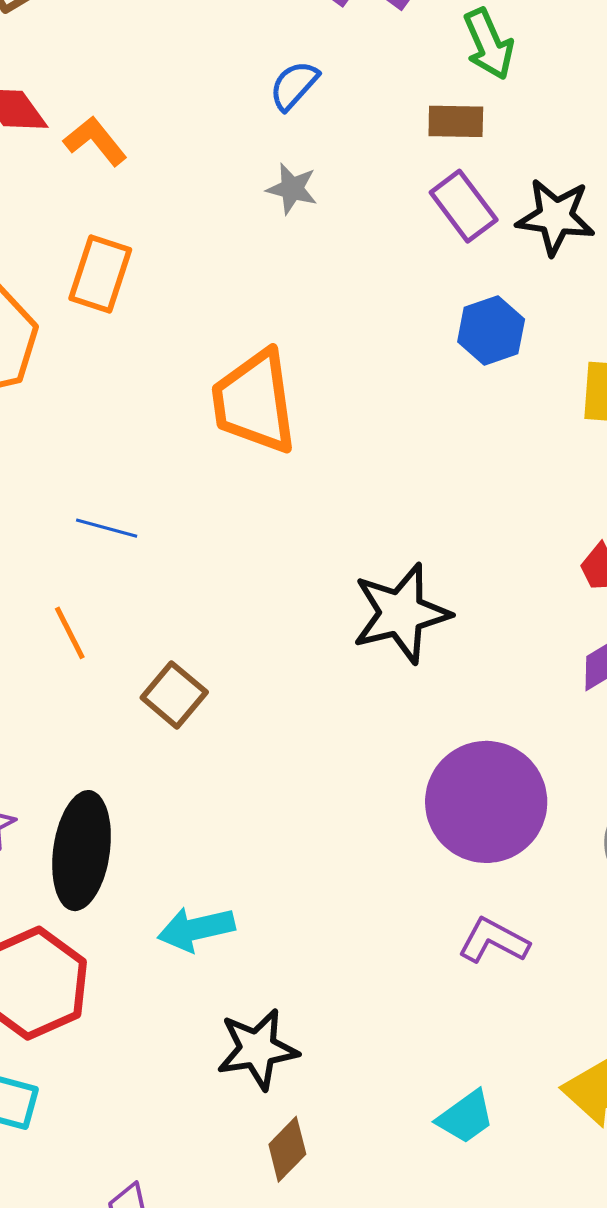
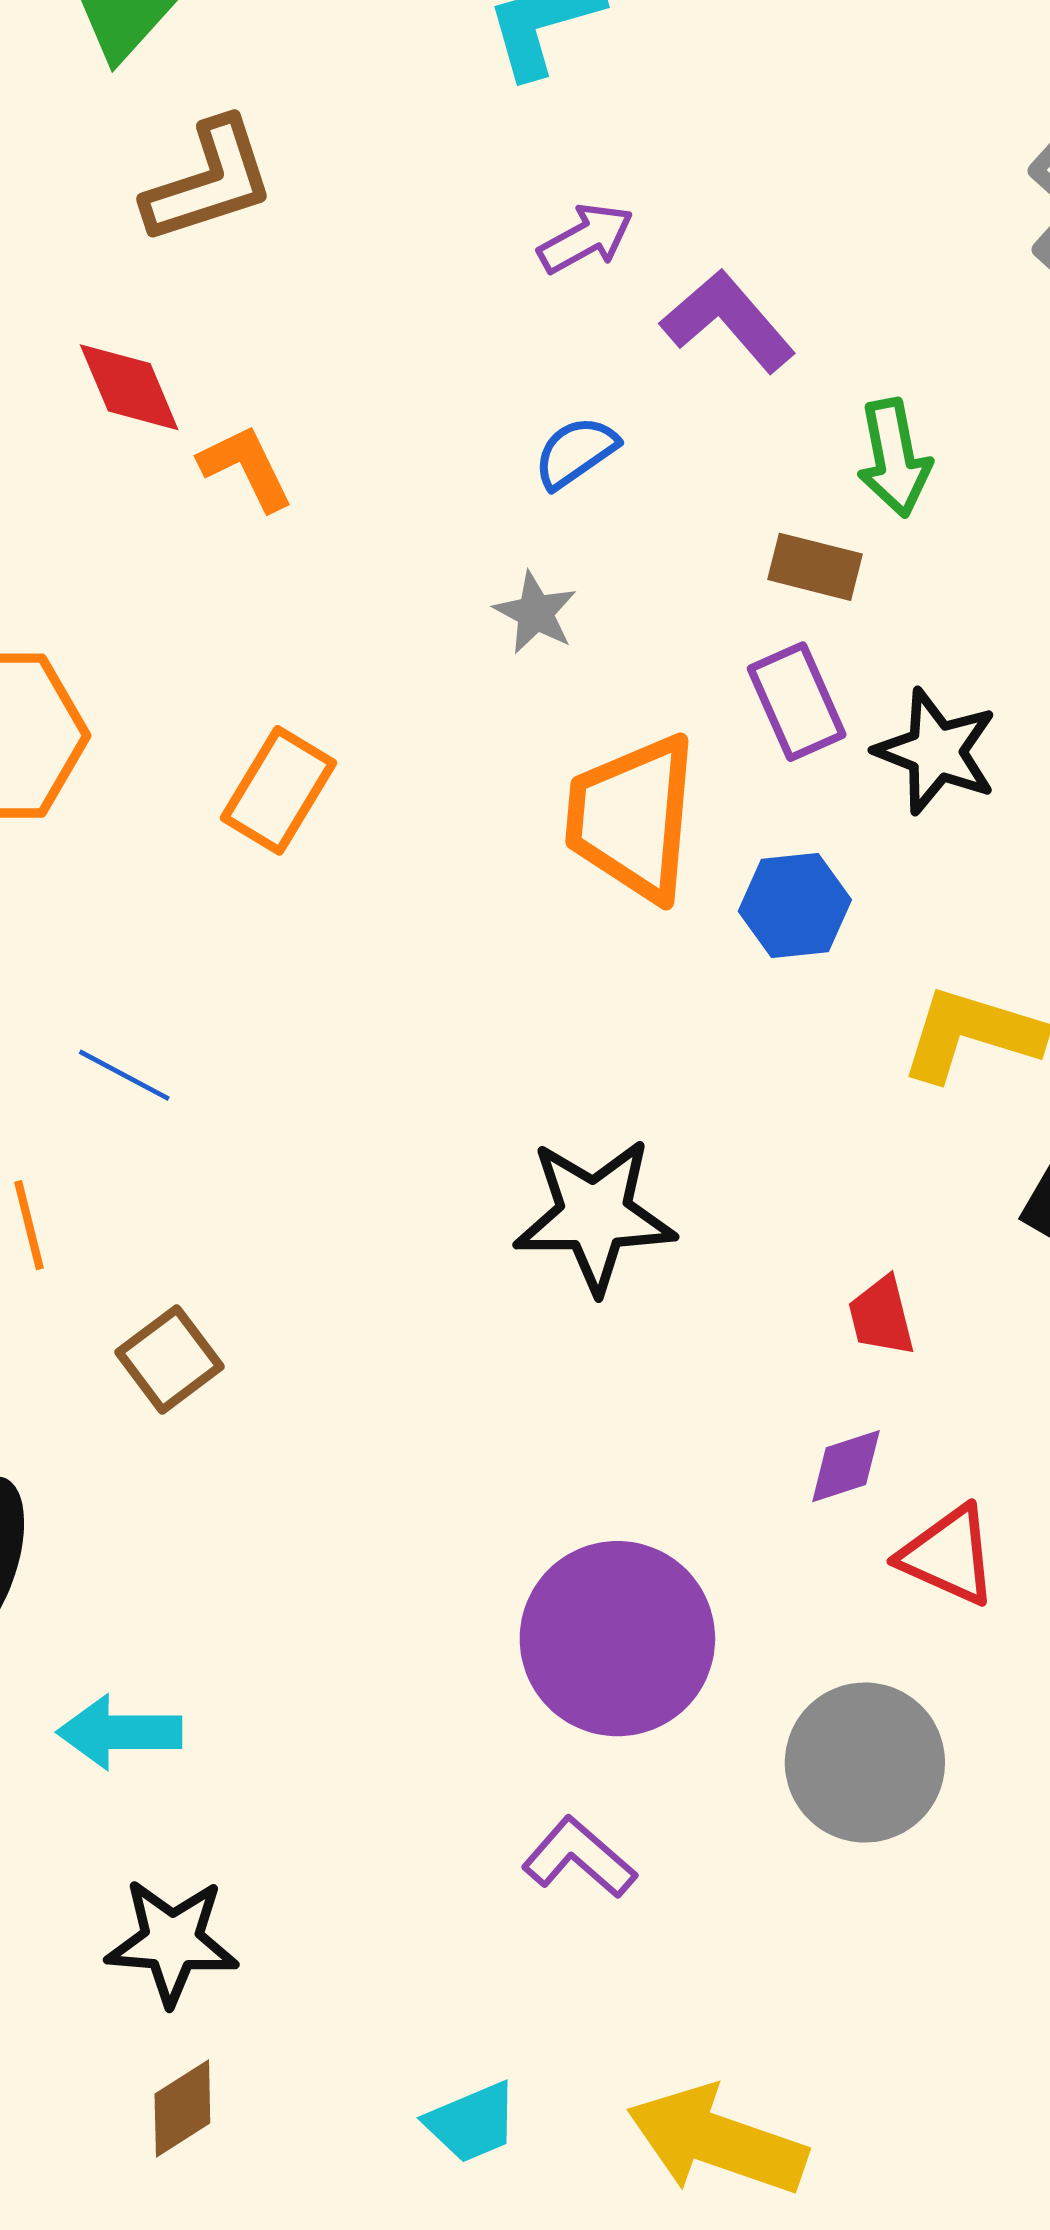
orange rectangle: (100, 274) -> (279, 790), moved
orange trapezoid: (254, 402) -> (632, 818), moved
black star: (401, 613) -> (594, 1215), moved

